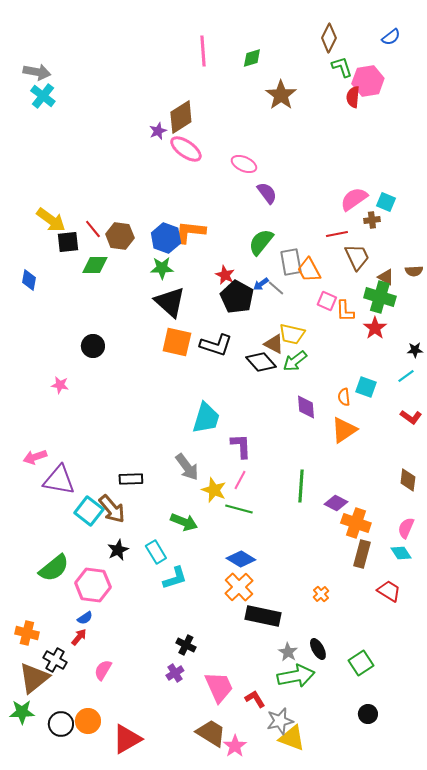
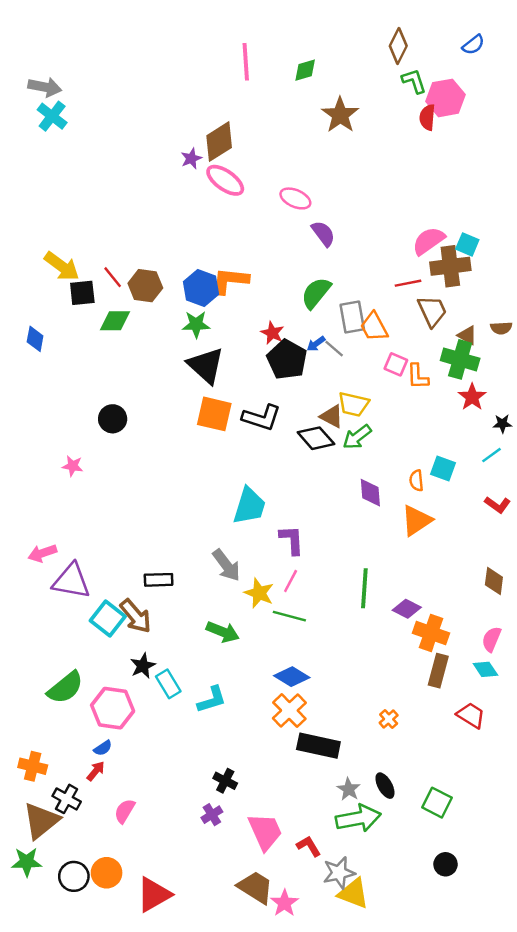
brown cross: (372, 220) -> (450, 266), size x2.0
red star: (375, 328) -> (472, 397), moved
cyan rectangle: (156, 552) -> (168, 684), moved
green square: (361, 663) -> (437, 803), turned -30

